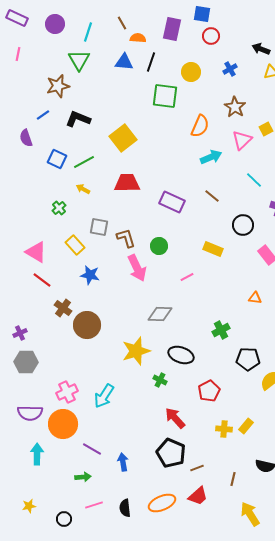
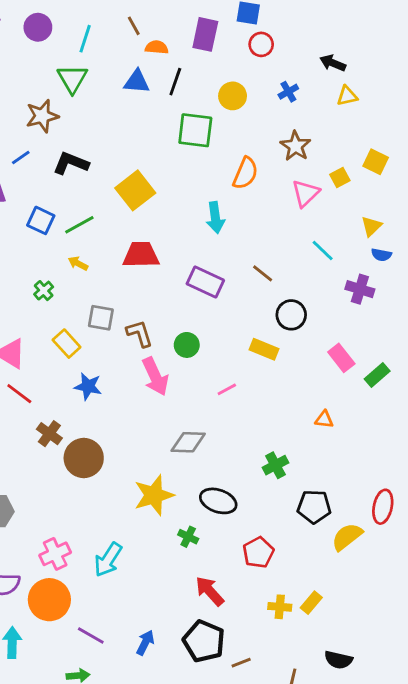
cyan arrow: (211, 157) -> (215, 218), moved, turned 105
black circle: (243, 225) -> (291, 315), moved
blue arrow: (123, 462) -> (145, 643), moved, turned 36

